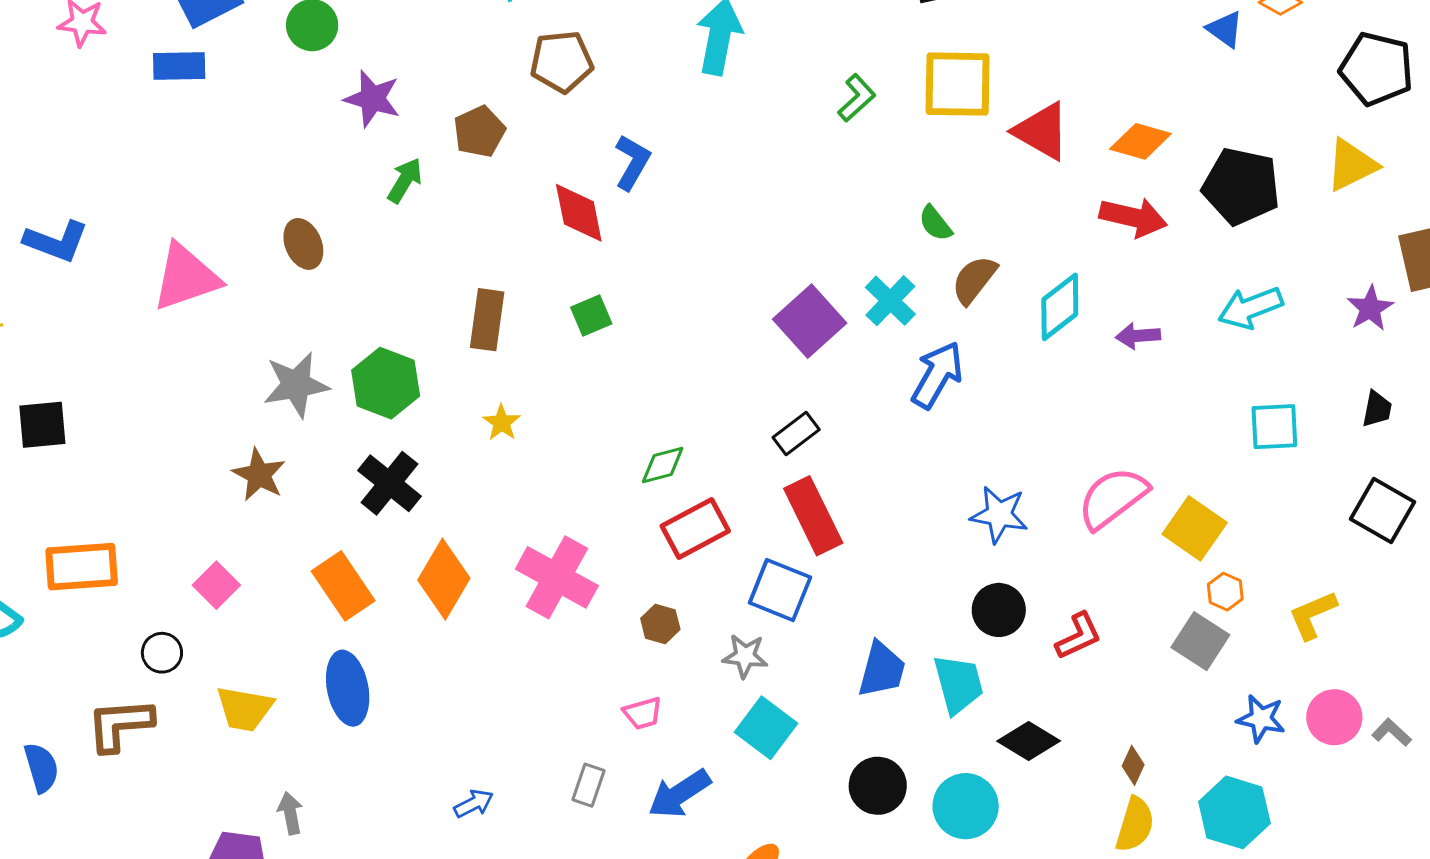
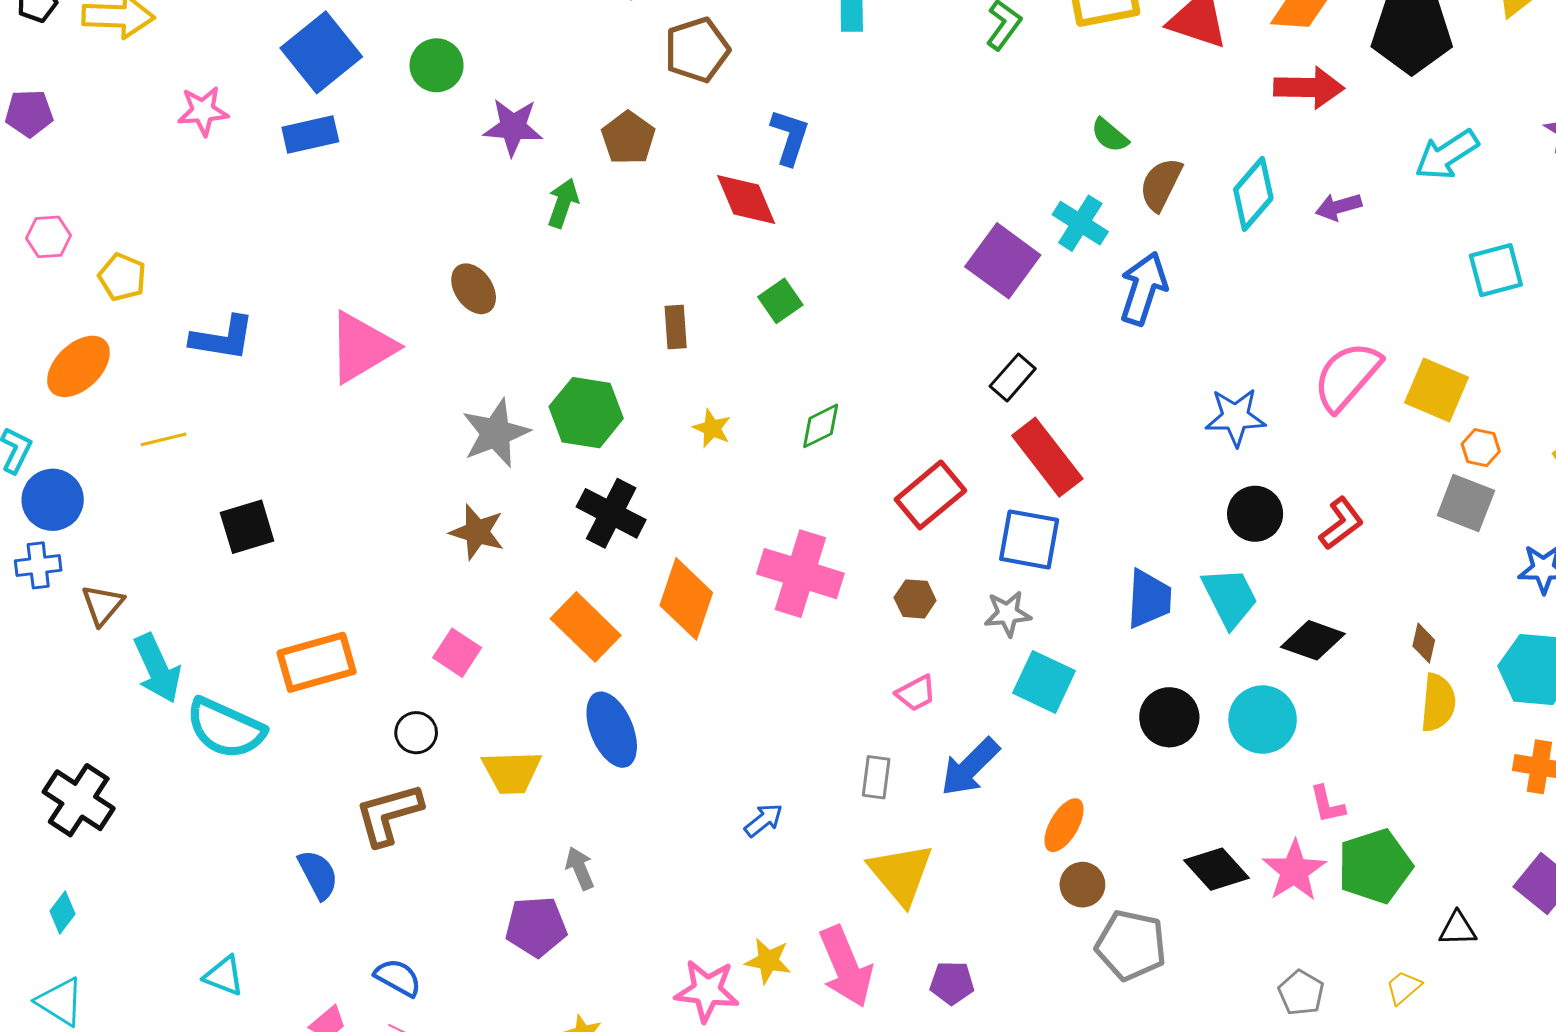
brown rectangle: (487, 320) -> (676, 327), size x0.7
green diamond: (663, 465) -> (821, 426), moved

